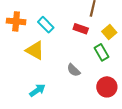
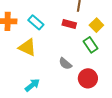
red circle: (107, 87) -> (88, 78), moved

